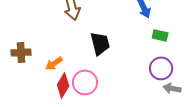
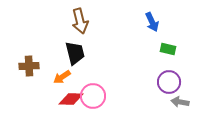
black trapezoid: (100, 43) -> (75, 53), moved
red diamond: (63, 85) -> (71, 99), turned 60

